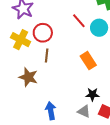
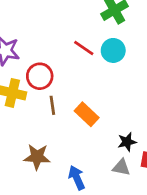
orange rectangle: (88, 61) -> (87, 114), moved
brown star: (28, 77) -> (37, 157), moved

